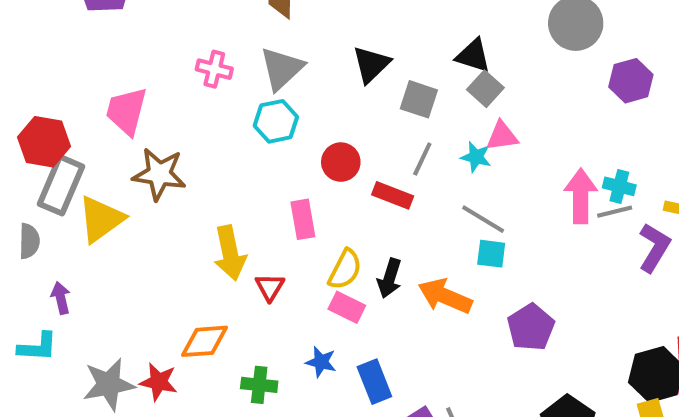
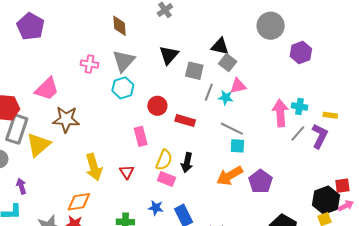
pink trapezoid: (127, 111) -> (47, 89), turned -144
gray line: (422, 159) -> (209, 92), moved
gray line: (615, 212) -> (298, 133), moved, turned -30
yellow arrow: (230, 253) -> (94, 167), moved
orange arrow: (445, 296) -> (230, 176), moved, turned -48
orange diamond: (204, 341) -> (79, 202), moved

